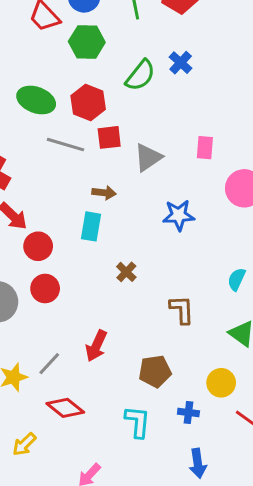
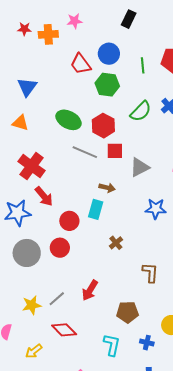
red circle: (38, 246) -> (69, 221), moved

